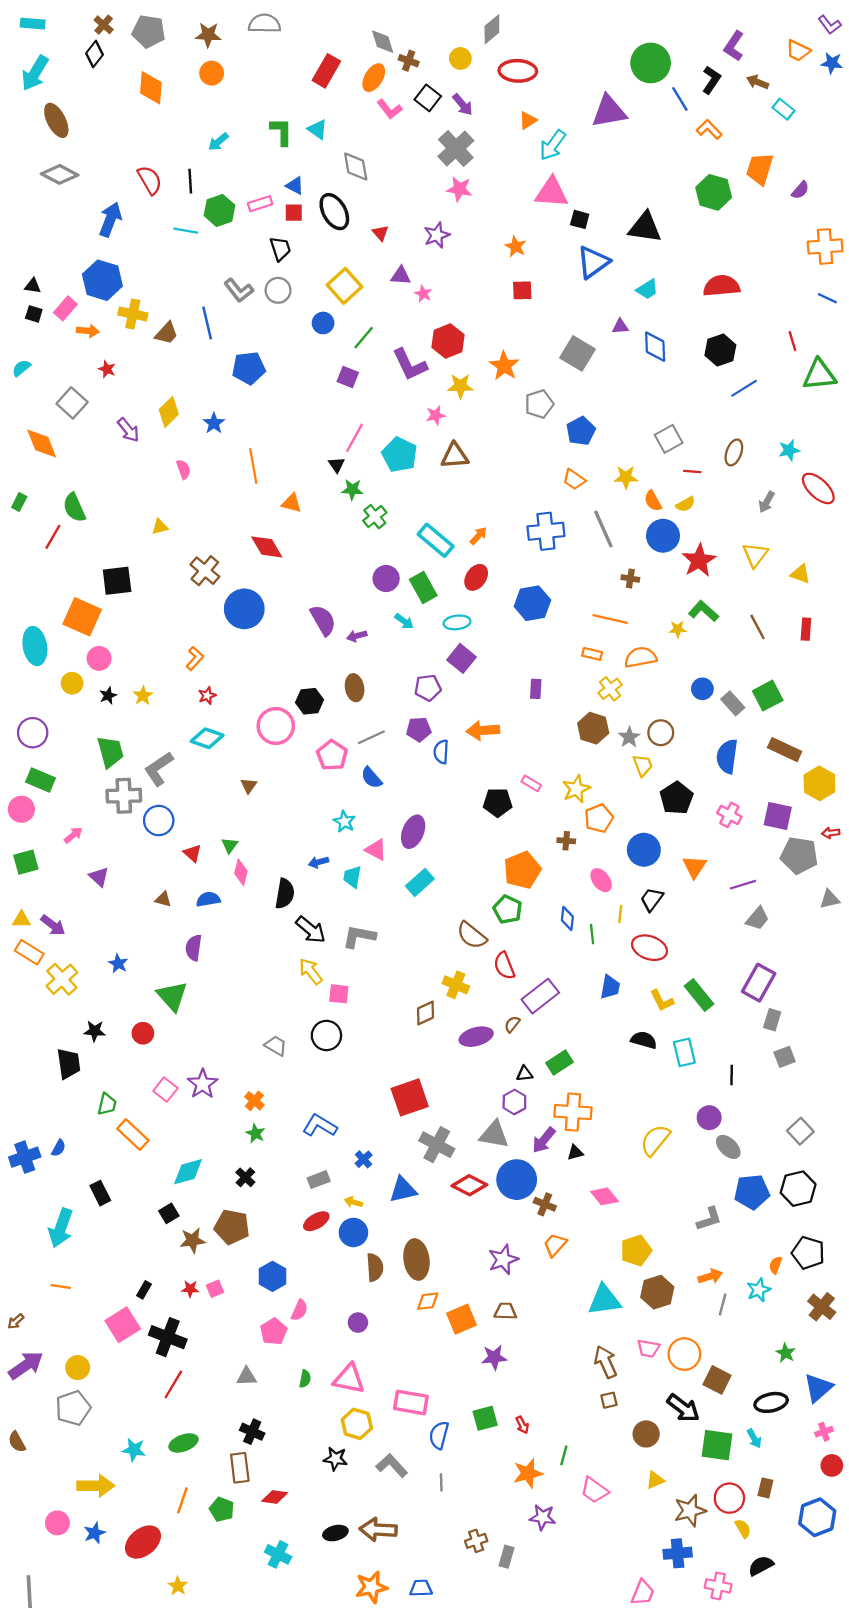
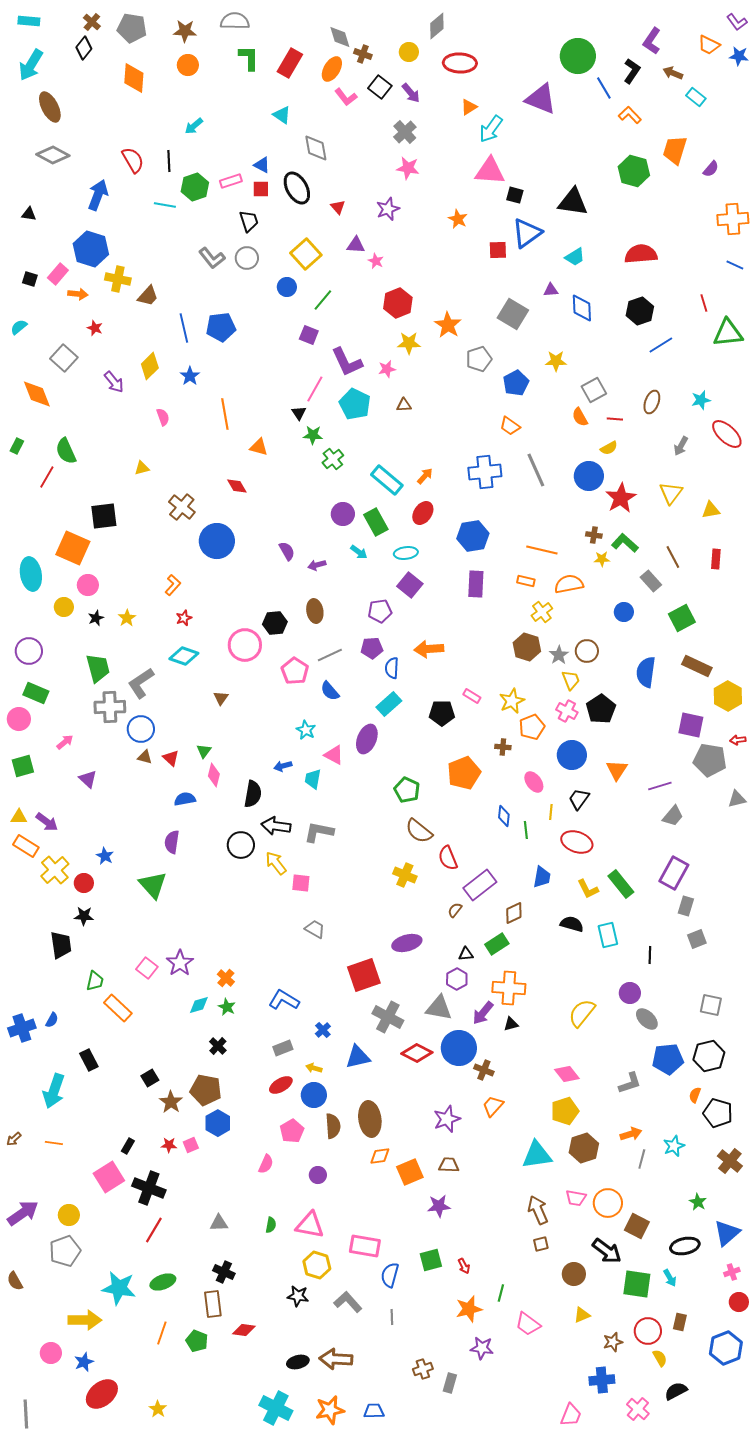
purple triangle: (609, 111) -> (541, 99), turned 32
green L-shape: (281, 132) -> (249, 58), moved
gray cross: (456, 149) -> (405, 132), size x0.7
black triangle: (33, 286) -> (29, 214), moved
red square: (522, 290) -> (498, 250), moved
blue line: (207, 323) -> (184, 328), moved
purple L-shape: (410, 365) -> (347, 362), moved
brown triangle: (455, 456) -> (404, 405), size x0.6
yellow star: (626, 477) -> (556, 361), moved
orange semicircle: (653, 501) -> (580, 417), moved
red diamond: (267, 547) -> (237, 486), size x0.7
yellow triangle: (800, 574) -> (711, 510), turned -30
brown cross: (630, 579) -> (594, 535), moved
purple semicircle: (323, 620) -> (287, 551), size x0.7
purple rectangle: (536, 689) -> (476, 584), moved, size x1.5
gray rectangle: (733, 703) -> (651, 581), moved
pink cross: (729, 815) -> (567, 711), moved
cyan rectangle: (420, 882) -> (389, 704), moved
brown triangle: (163, 899) -> (145, 757), moved
green pentagon: (508, 909) -> (407, 790), moved
black arrow: (311, 930) -> (276, 826), turned 148
brown diamond: (425, 1013) -> (514, 913), moved
red circle: (143, 1033) -> (84, 883), moved
black circle: (326, 1035) -> (241, 845), moved
purple ellipse: (476, 1037) -> (407, 943), moved
gray trapezoid: (276, 1046) -> (315, 929), moved
gray square: (800, 1131) -> (711, 1005), turned -35
cyan diamond: (188, 1172) -> (199, 1005), moved, size x0.7
pink diamond: (604, 1196) -> (567, 1074), moved
brown star: (192, 1240) -> (171, 1102), turned -30
orange semicircle: (776, 1265) -> (695, 1095), moved
blue hexagon: (272, 1276) -> (218, 1123), moved
brown arrow: (16, 1321) -> (14, 1139), moved
pink pentagon: (274, 1332) -> (292, 1131), moved
cyan star: (134, 1450) -> (119, 1288), size x1.6
brown star: (690, 1510) -> (613, 1342), size x0.7
red ellipse: (143, 1542) -> (102, 1394), moved
cyan cross: (278, 1554) -> (276, 1408), moved, size x1.4
pink cross: (718, 1586) -> (638, 1409), turned 30

